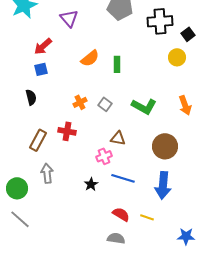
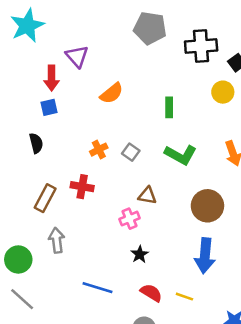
purple triangle: (69, 18) -> (77, 56), moved
red arrow: (43, 46) -> (52, 78), turned -48
green rectangle: (117, 64) -> (169, 107), moved
blue line: (123, 178) -> (98, 288), moved
black star: (91, 184) -> (140, 254), moved

